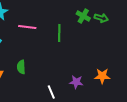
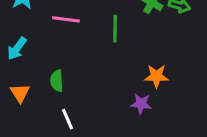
orange star: (102, 76) -> (156, 76), moved
white line: (51, 92) -> (67, 119), moved

